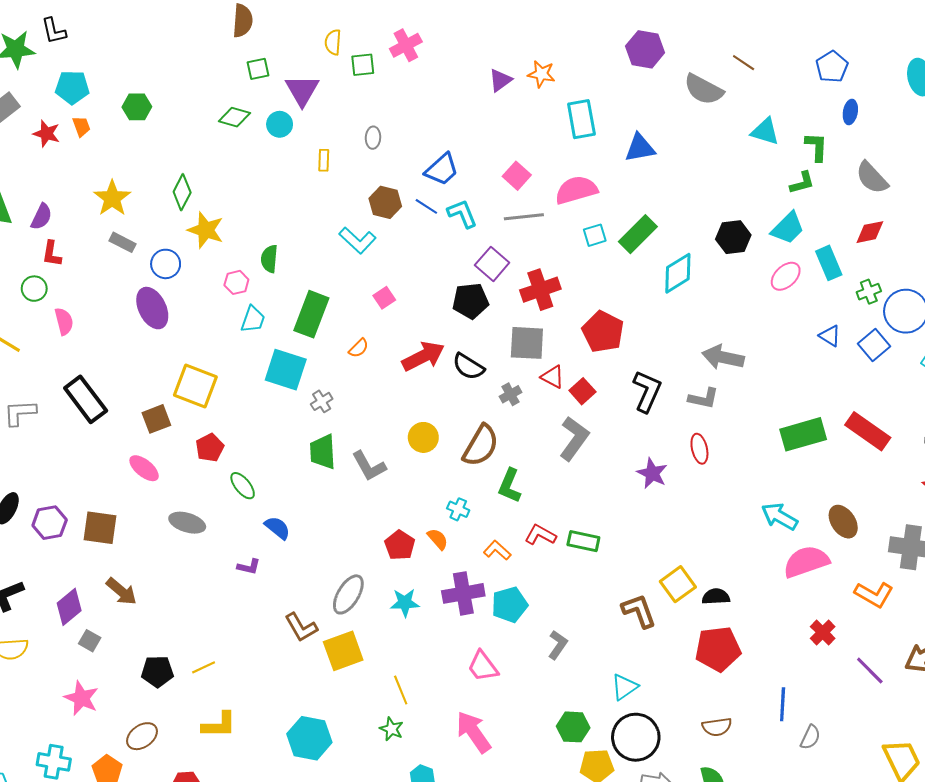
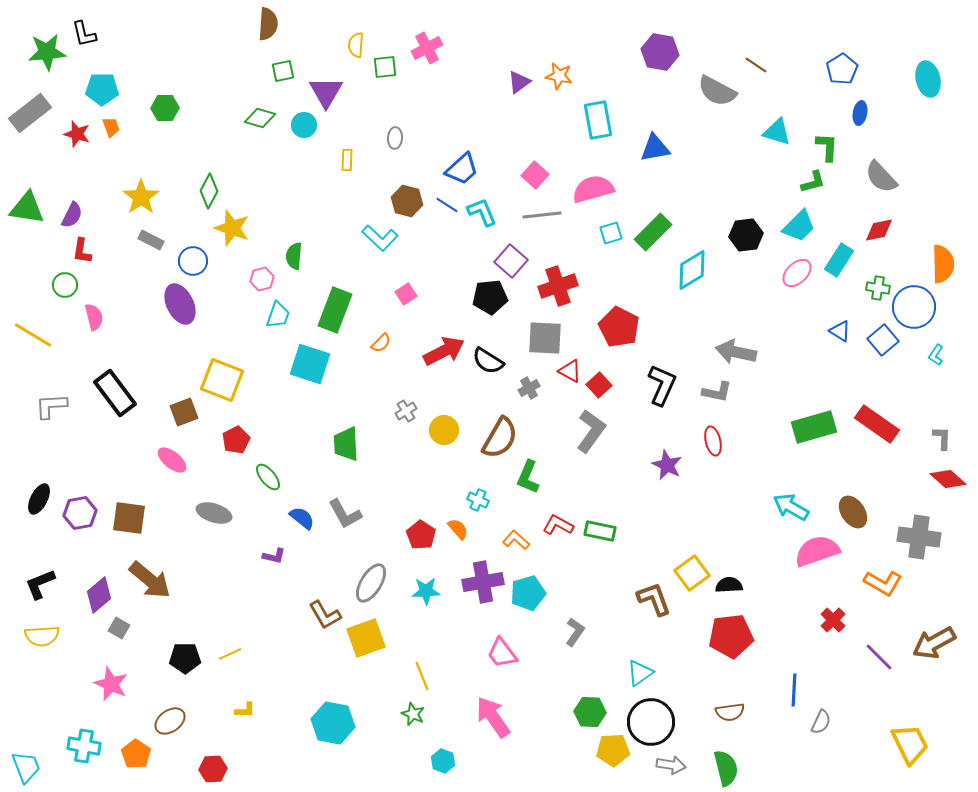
cyan rectangle: (829, 263) -> (839, 260), turned 56
green cross: (869, 292) -> (878, 288), turned 30
gray cross: (322, 401) -> (406, 411), moved
gray L-shape: (369, 466) -> (345, 514), moved
brown arrow: (121, 591) -> (150, 580), size x1.4
yellow L-shape: (219, 725) -> (245, 710), size x0.6

